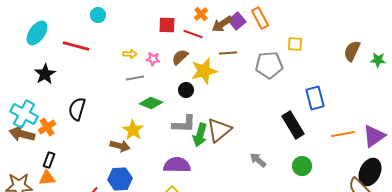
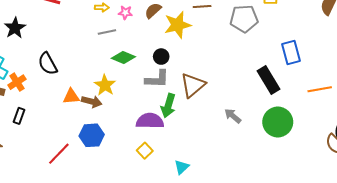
black circle: (186, 90) -> (161, 57), moved
black semicircle: (77, 109) -> (48, 64), turned -45
green arrow: (200, 135) -> (168, 106), moved
green circle: (302, 166) -> (278, 122), size x1.5
orange triangle: (47, 178) -> (71, 96), moved

